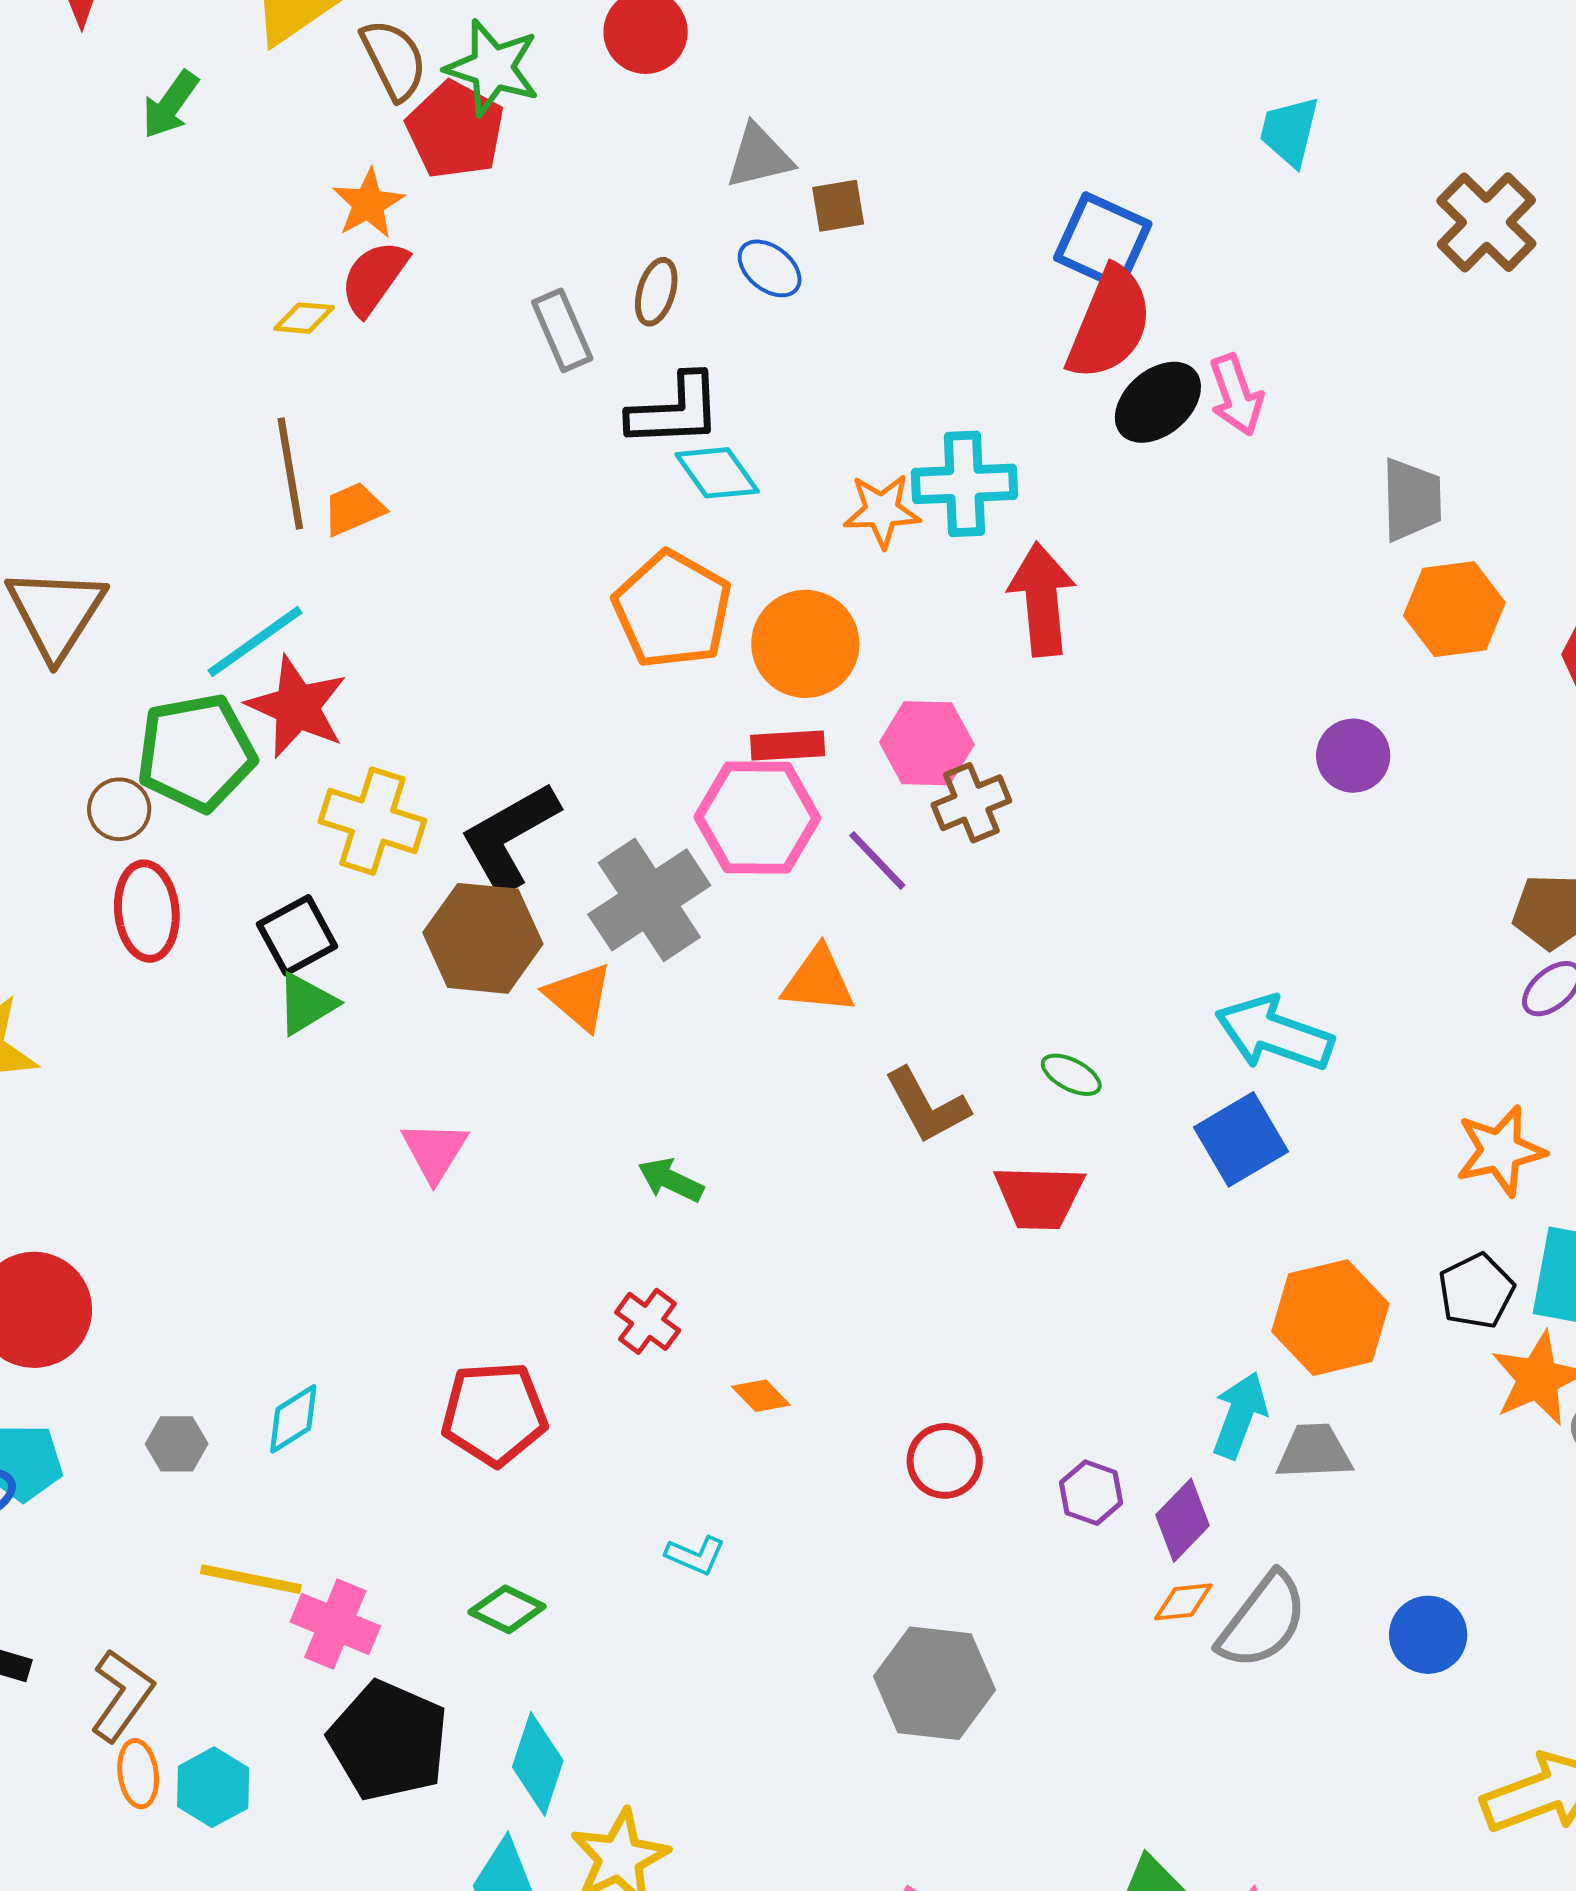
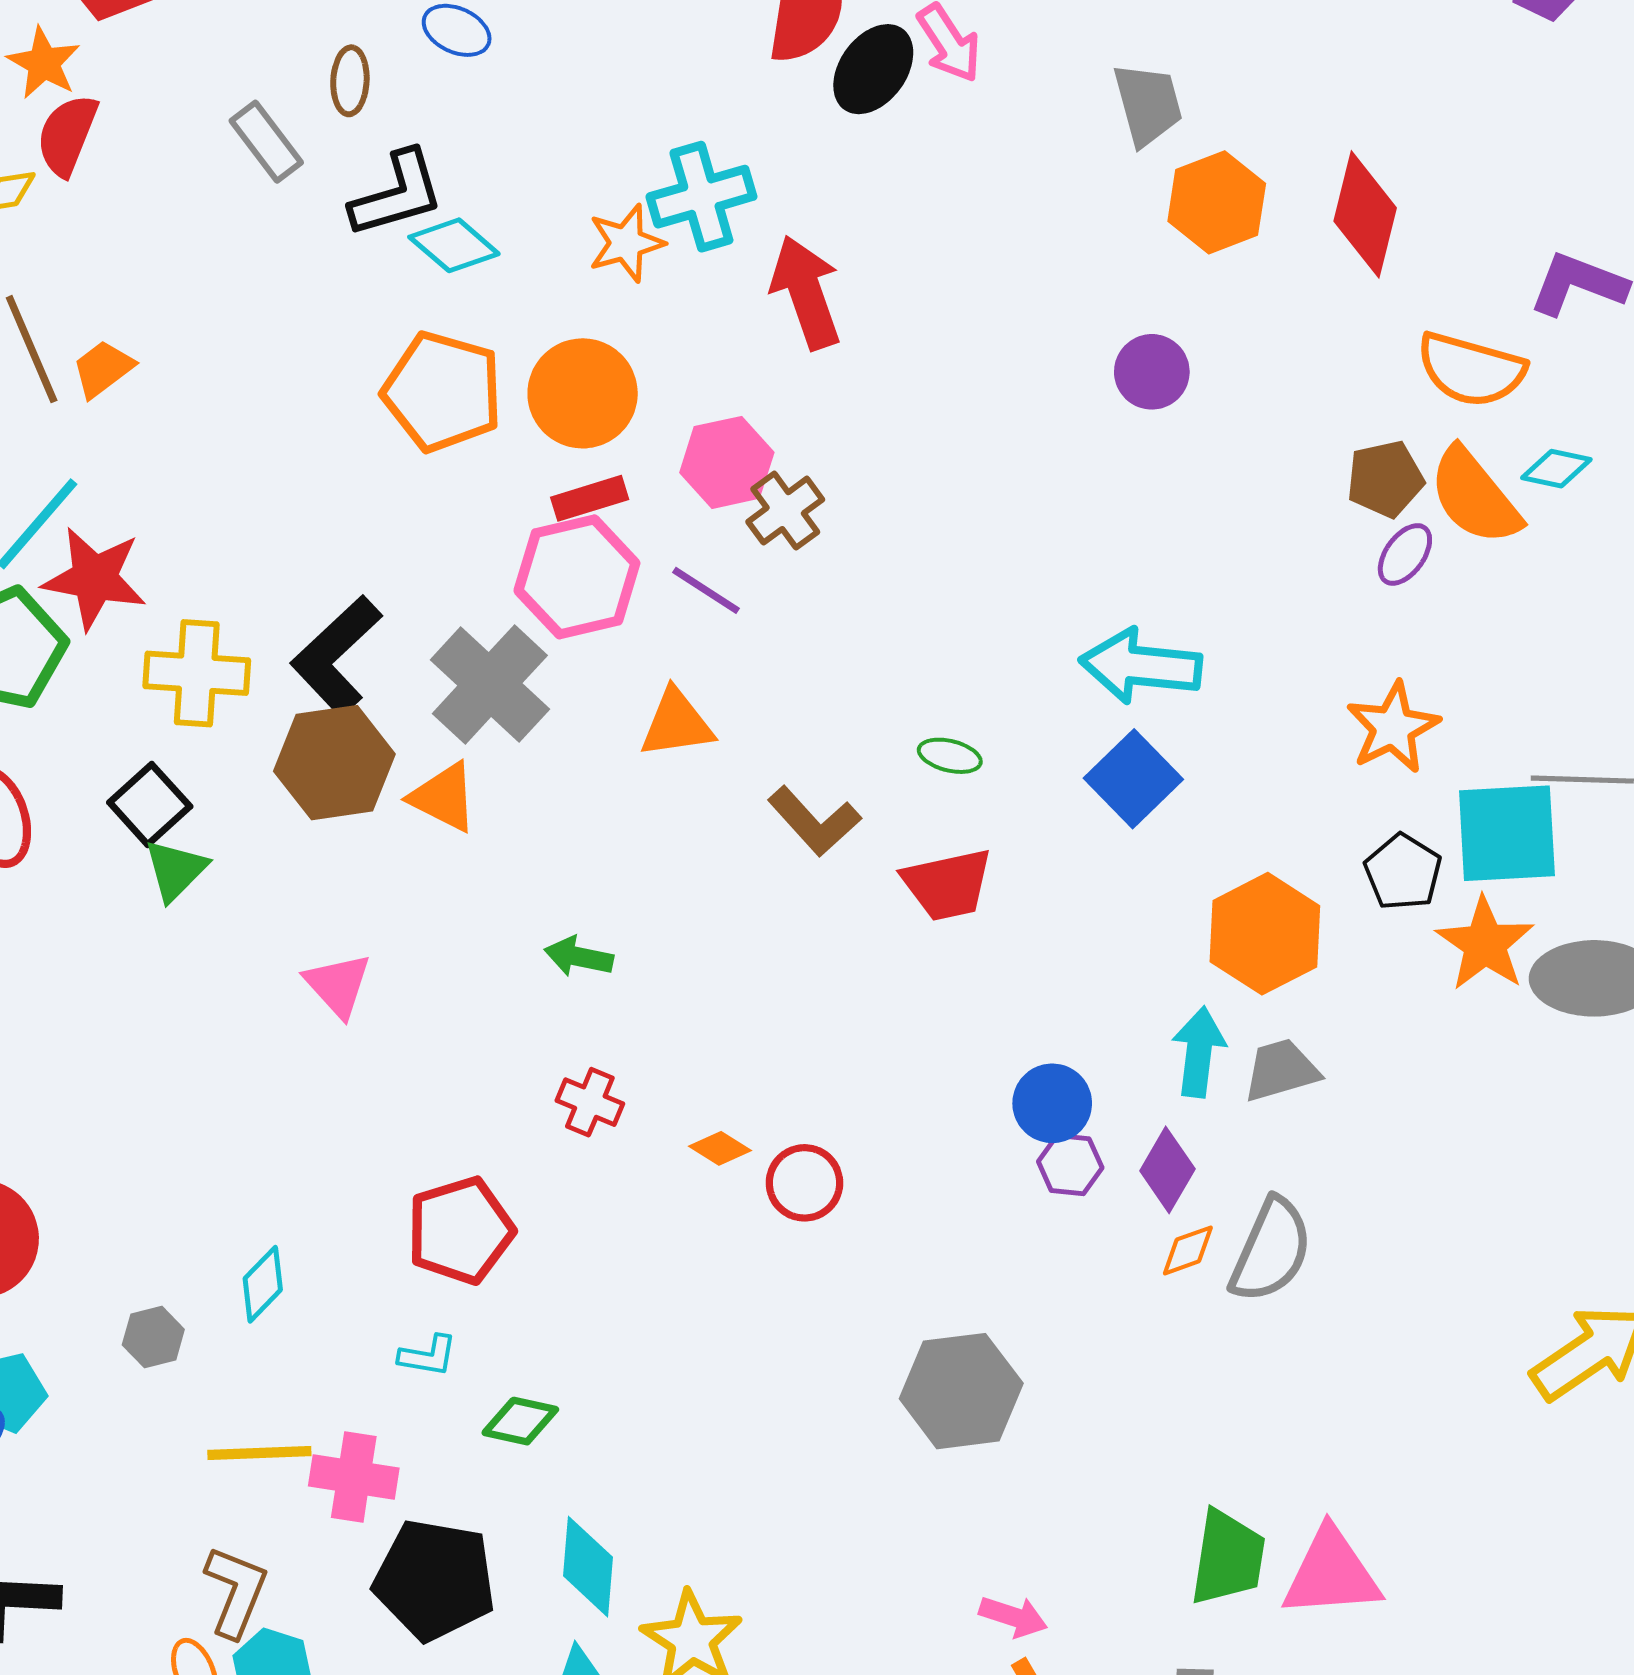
red circle: (945, 1461) -> (804, 1183), moved
cyan L-shape: (695, 1555) -> (428, 1356), moved
blue circle: (1428, 1635) -> (1052, 1103), moved
brown L-shape: (122, 1695) -> (236, 1592), moved

